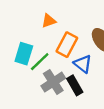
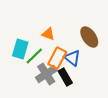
orange triangle: (49, 21) -> (48, 34), moved, turned 40
orange rectangle: (67, 45) -> (57, 58), moved

